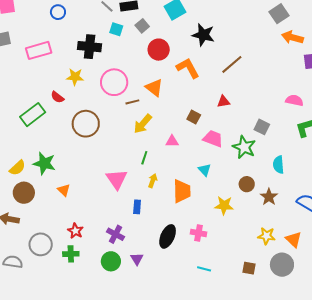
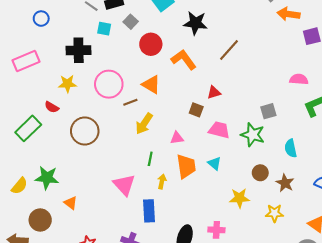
red triangle: (223, 102) -> (214, 92), moved
gray square: (262, 127) -> (268, 111), turned -35
orange trapezoid: (182, 191) -> (186, 166), moved
brown circle: (24, 193) -> (40, 220), moved
blue rectangle: (137, 207) -> (149, 211), size x1.5
yellow star: (267, 236) -> (274, 213), moved

